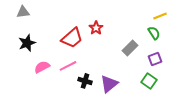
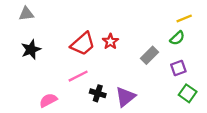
red star: (96, 28) -> (110, 41), moved
green semicircle: (154, 33) -> (177, 38), turned 80
pink semicircle: (42, 67) -> (48, 100), moved
green square: (149, 81) -> (188, 93), moved

